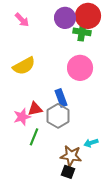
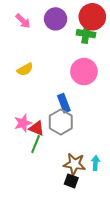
purple circle: (65, 18) -> (56, 19), moved
yellow semicircle: (24, 66) -> (25, 69), size x0.7
red triangle: (35, 109) -> (37, 128), moved, turned 35
cyan arrow: (91, 143) -> (95, 163), moved, turned 112

